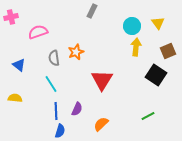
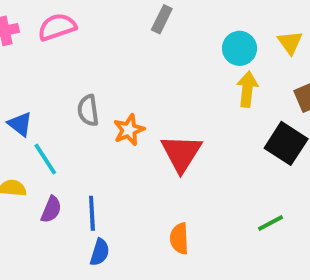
pink semicircle: (38, 32) -> (57, 27), moved
orange star: (76, 52) -> (129, 130), moved
cyan line: (51, 84) -> (45, 159), moved
purple semicircle: (77, 109) -> (51, 209), moved
orange semicircle: (101, 124) -> (179, 239), turned -49

